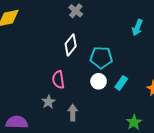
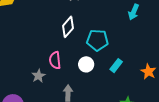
white circle: (99, 81) -> (86, 64), moved
gray star: (48, 102) -> (38, 76), moved

